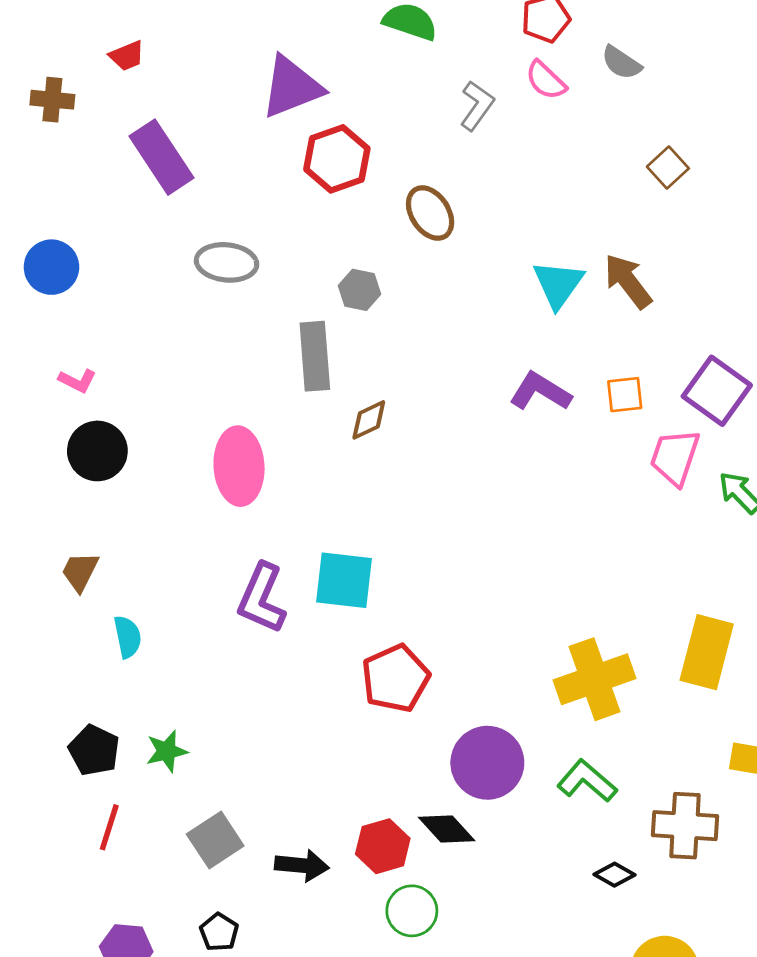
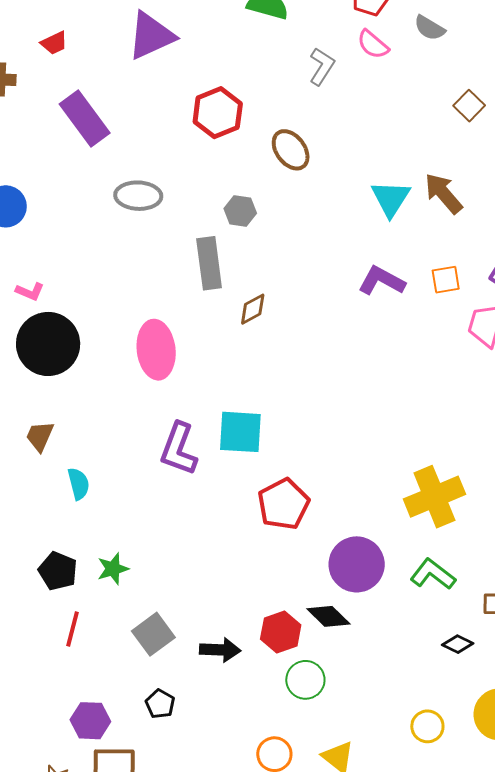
purple triangle: (292, 87) -> (151, 36), moved
black circle: (97, 451) -> (48, 344), size x1.4

